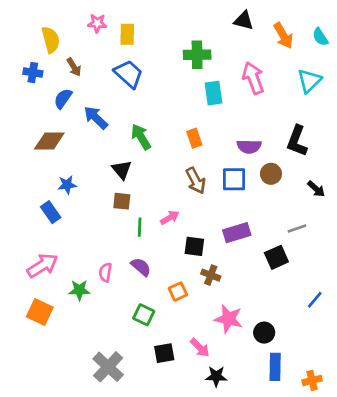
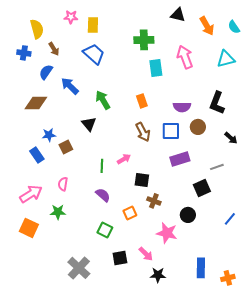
cyan triangle: (309, 81) -> (226, 59), turned 30
brown square: (122, 201) -> (66, 147), moved, turned -32
purple rectangle: (237, 233) -> (180, 159), moved
pink semicircle: (105, 272) -> (63, 184), moved
black circle: (264, 333) -> (188, 215), moved

